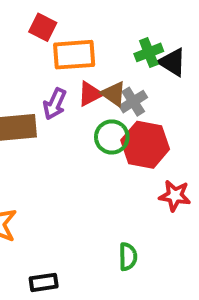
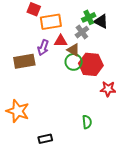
red triangle: (90, 94) -> (61, 41), turned 32
brown triangle: (114, 94) -> (73, 50), moved
gray cross: (133, 102) -> (82, 32), moved

